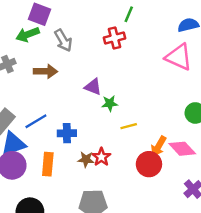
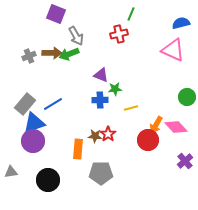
green arrow: (28, 34) -> (69, 54), moved
brown arrow: (45, 71) -> (52, 53), moved
blue cross: (67, 133) -> (100, 100), moved
orange rectangle: (48, 164) -> (78, 149), moved

